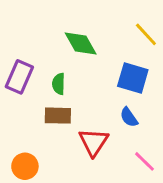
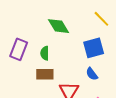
blue square: (133, 78) -> (94, 48), turned -30

